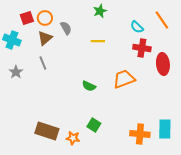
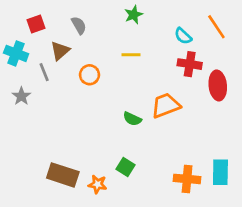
orange circle: (45, 18) -> (89, 75), moved
gray semicircle: (66, 28) -> (79, 25), moved
gray line: (43, 63) -> (44, 72), moved
green semicircle: (89, 86) -> (132, 119), moved

